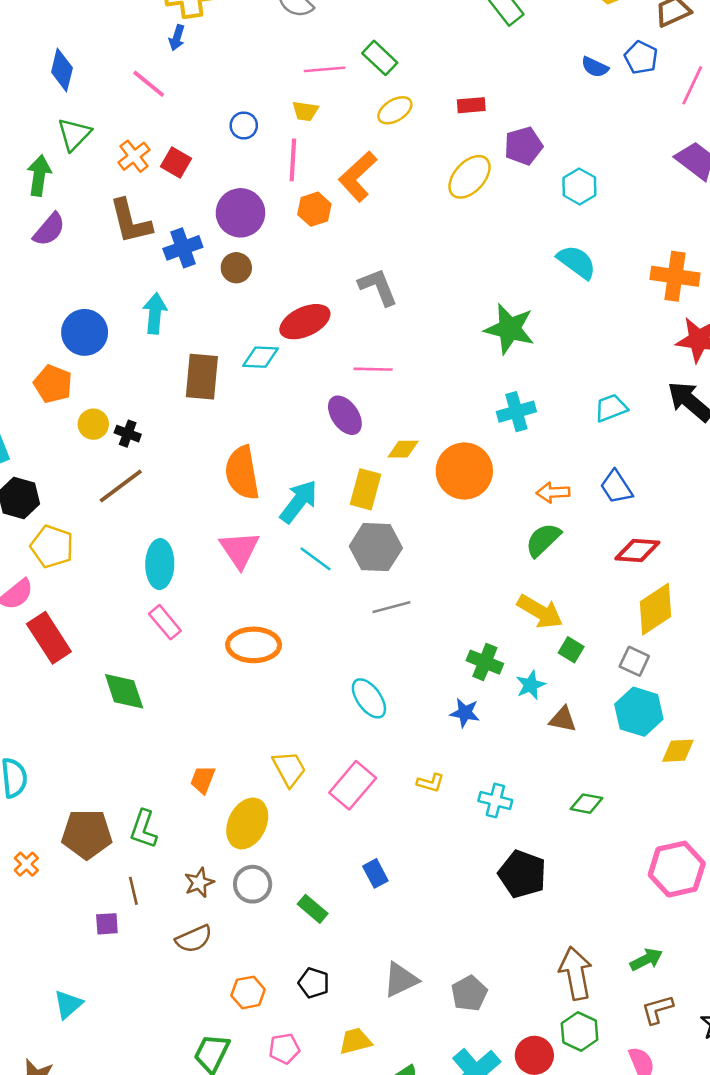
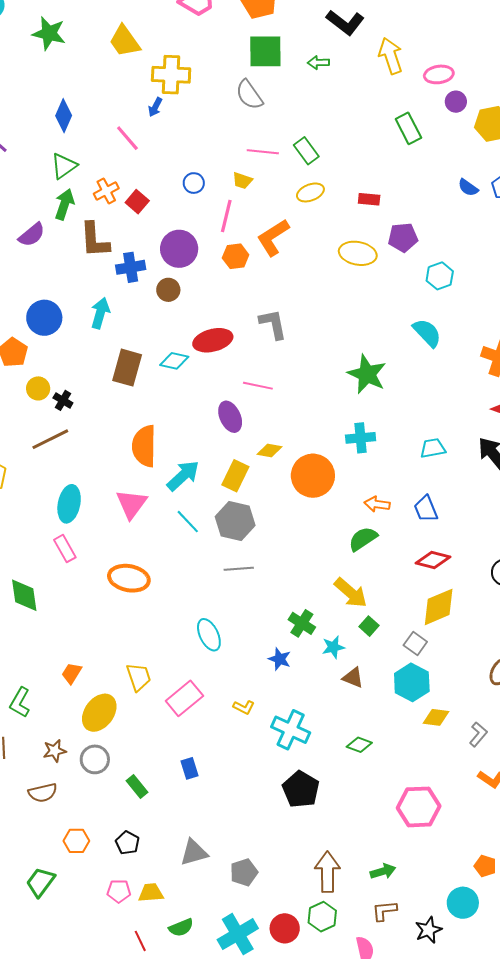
green arrow: (39, 176) -> (64, 204), moved
yellow ellipse: (470, 177) -> (358, 253), turned 48
cyan cross: (495, 800) -> (291, 730), size x1.5
pink pentagon: (284, 1049) -> (119, 891), moved

